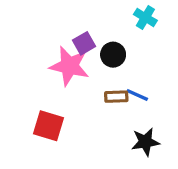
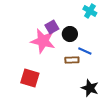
blue line: (137, 95) -> (85, 51), moved
black star: (145, 142) -> (90, 88), turned 30

